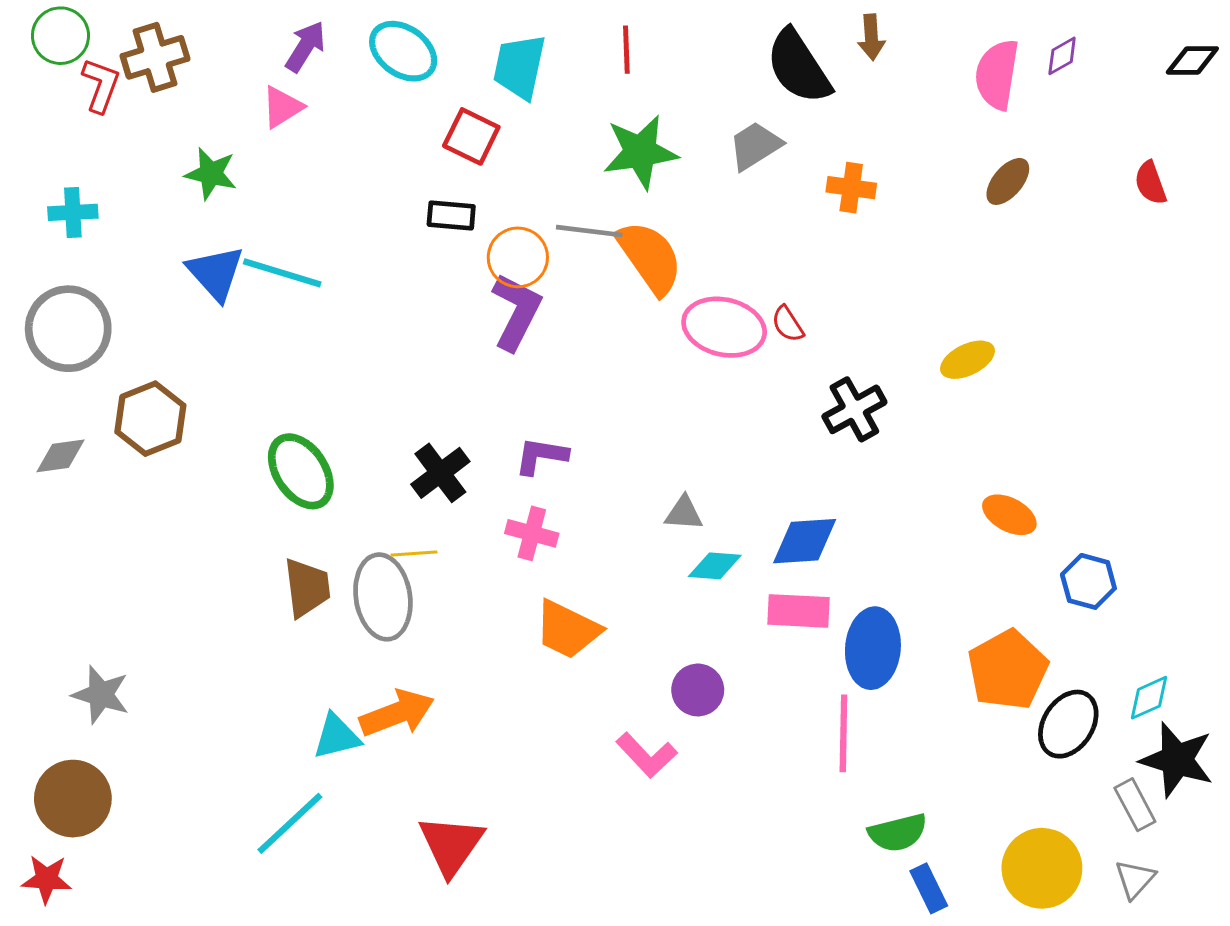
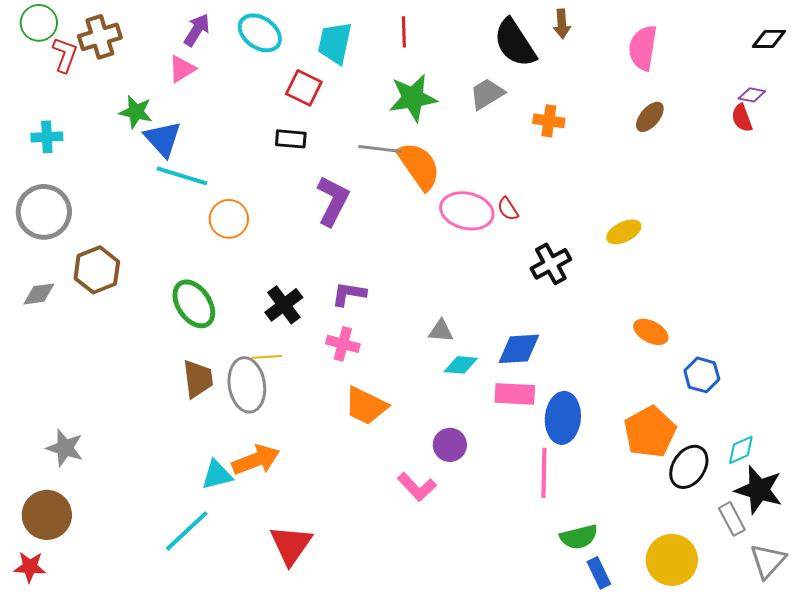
purple diamond: (1062, 56) -> (752, 95), moved, turned 40
orange circle: (518, 257) -> (229, 219), moved
blue triangle: (216, 273) -> (163, 139), moved
gray triangle: (1135, 879) -> (768, 561), moved, size x1.4

